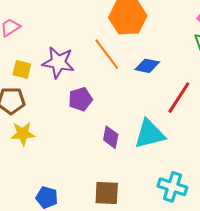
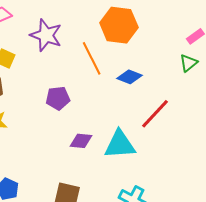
purple star: (58, 62) -> (46, 35), moved
purple diamond: (111, 137) -> (81, 141), turned 75

